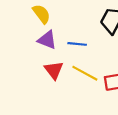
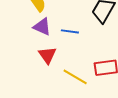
yellow line: (85, 73) -> (75, 77), moved

